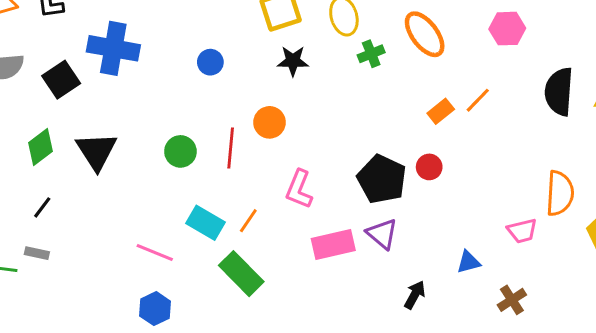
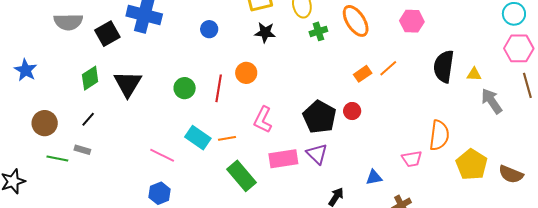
orange line: (248, 221) -> (227, 138), turned 42
green rectangle: (241, 274) -> (242, 176), moved

